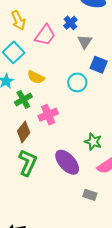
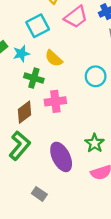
green cross: (23, 100) -> (34, 78), turned 30
gray rectangle: (90, 195) -> (39, 194), moved

